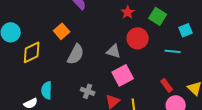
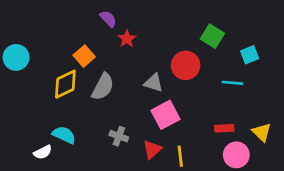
red star: (128, 12) -> (127, 39), moved
yellow diamond: (32, 52) -> (65, 84), moved
red rectangle: (167, 85) -> (224, 128), turned -56
cyan semicircle: (47, 90) -> (64, 135), turned 114

